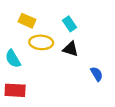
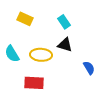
yellow ellipse: (41, 42) -> (41, 55), moved
red rectangle: (15, 90) -> (34, 83), moved

